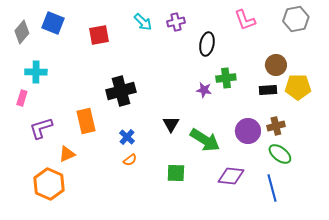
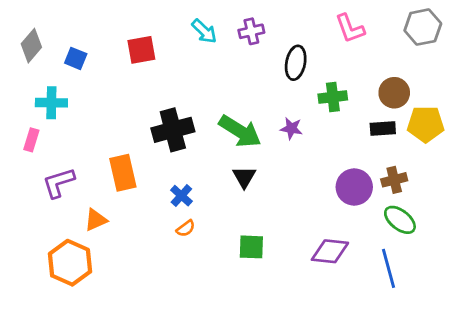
blue square: (53, 23) -> (76, 58), moved, size x0.7
green cross: (226, 78) -> (333, 97), moved
green arrow: (205, 140) -> (240, 131), moved

